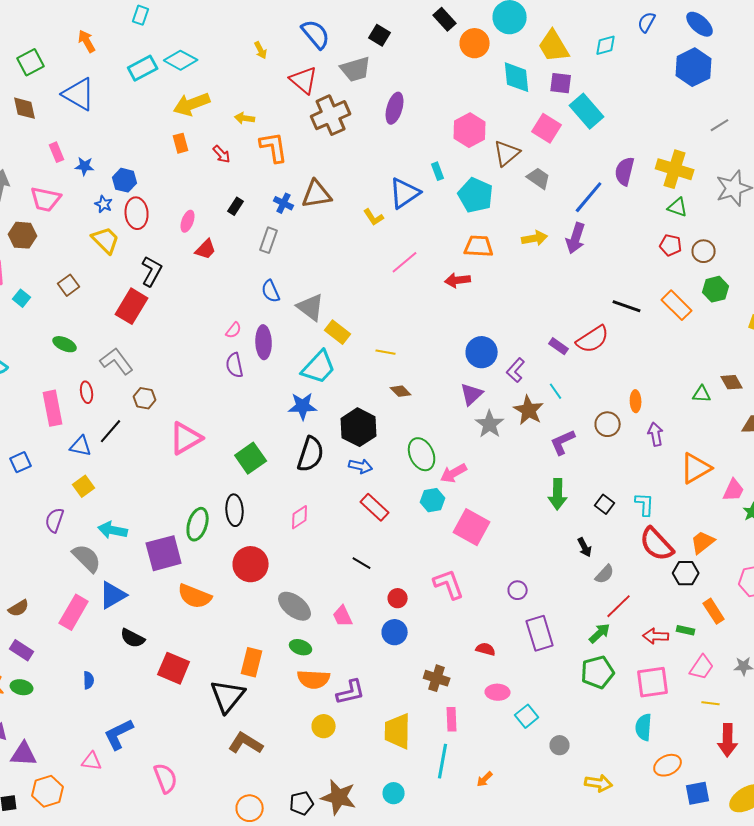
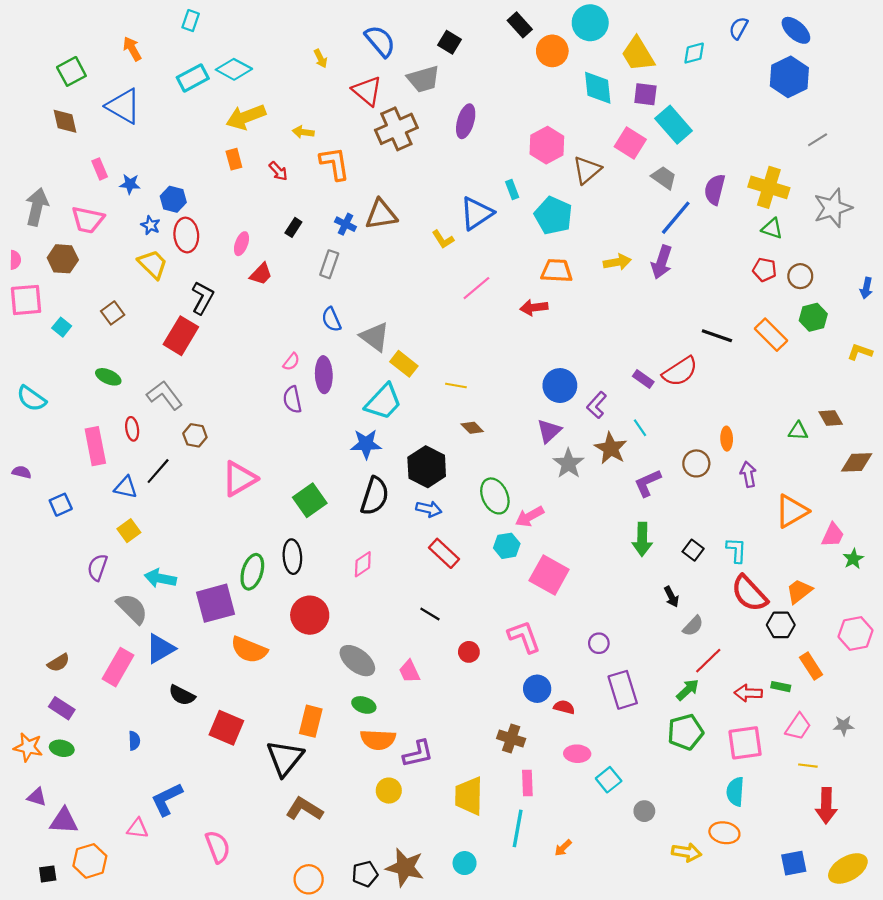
gray trapezoid: (539, 178) -> (664, 178), moved
blue circle: (395, 632) -> (537, 689), moved
orange ellipse: (668, 765) -> (724, 833), moved, turned 36

